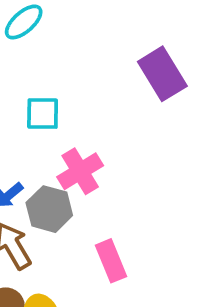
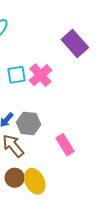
pink cross: (80, 171) -> (40, 75), moved

